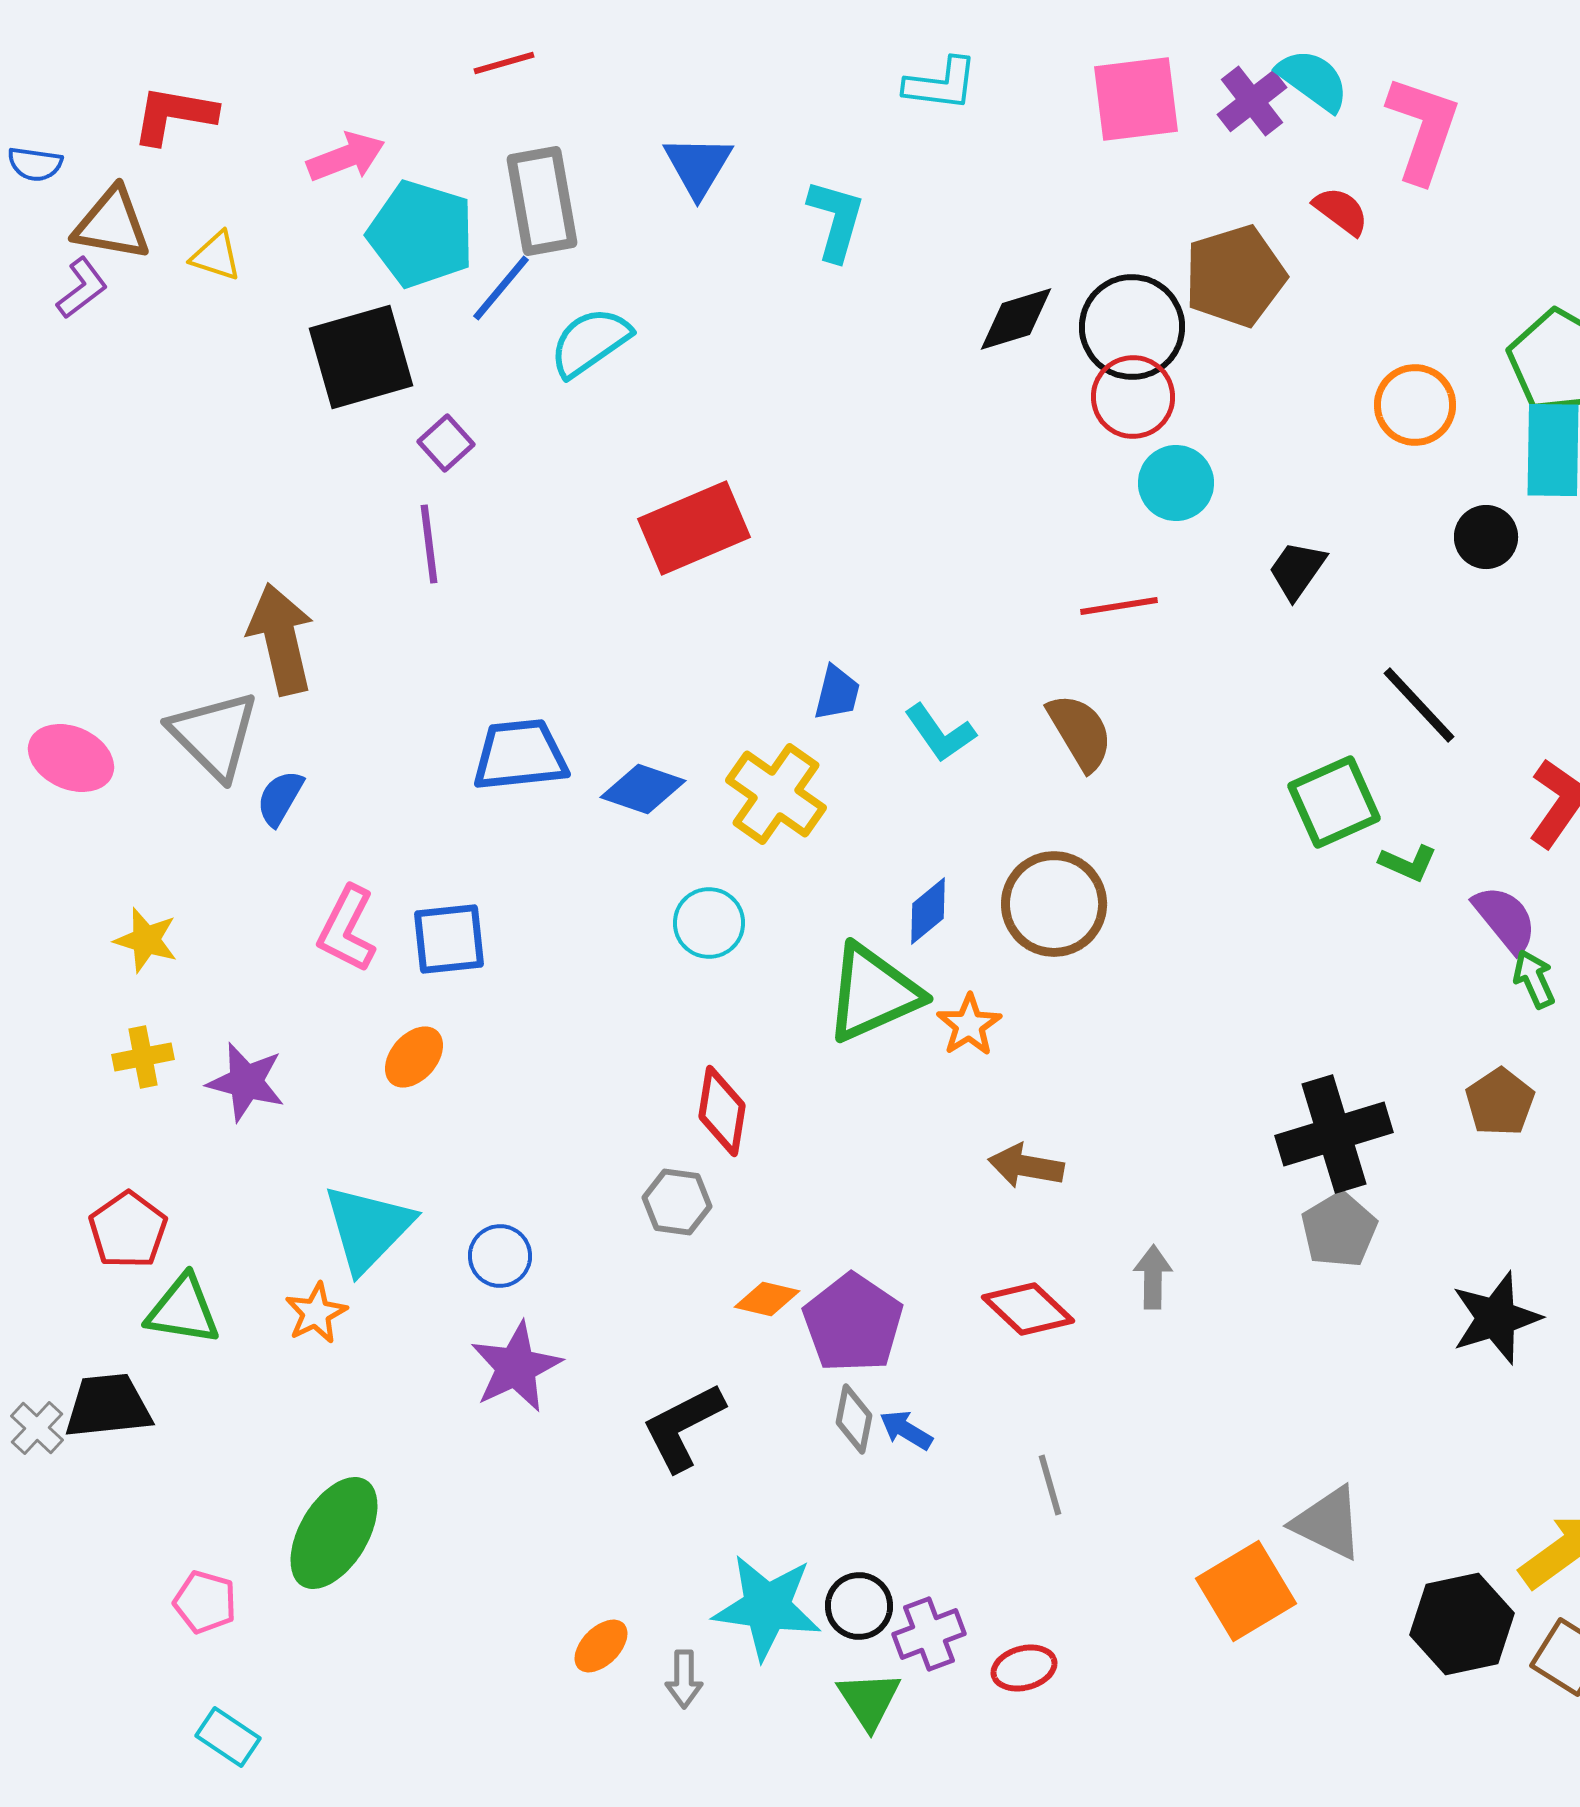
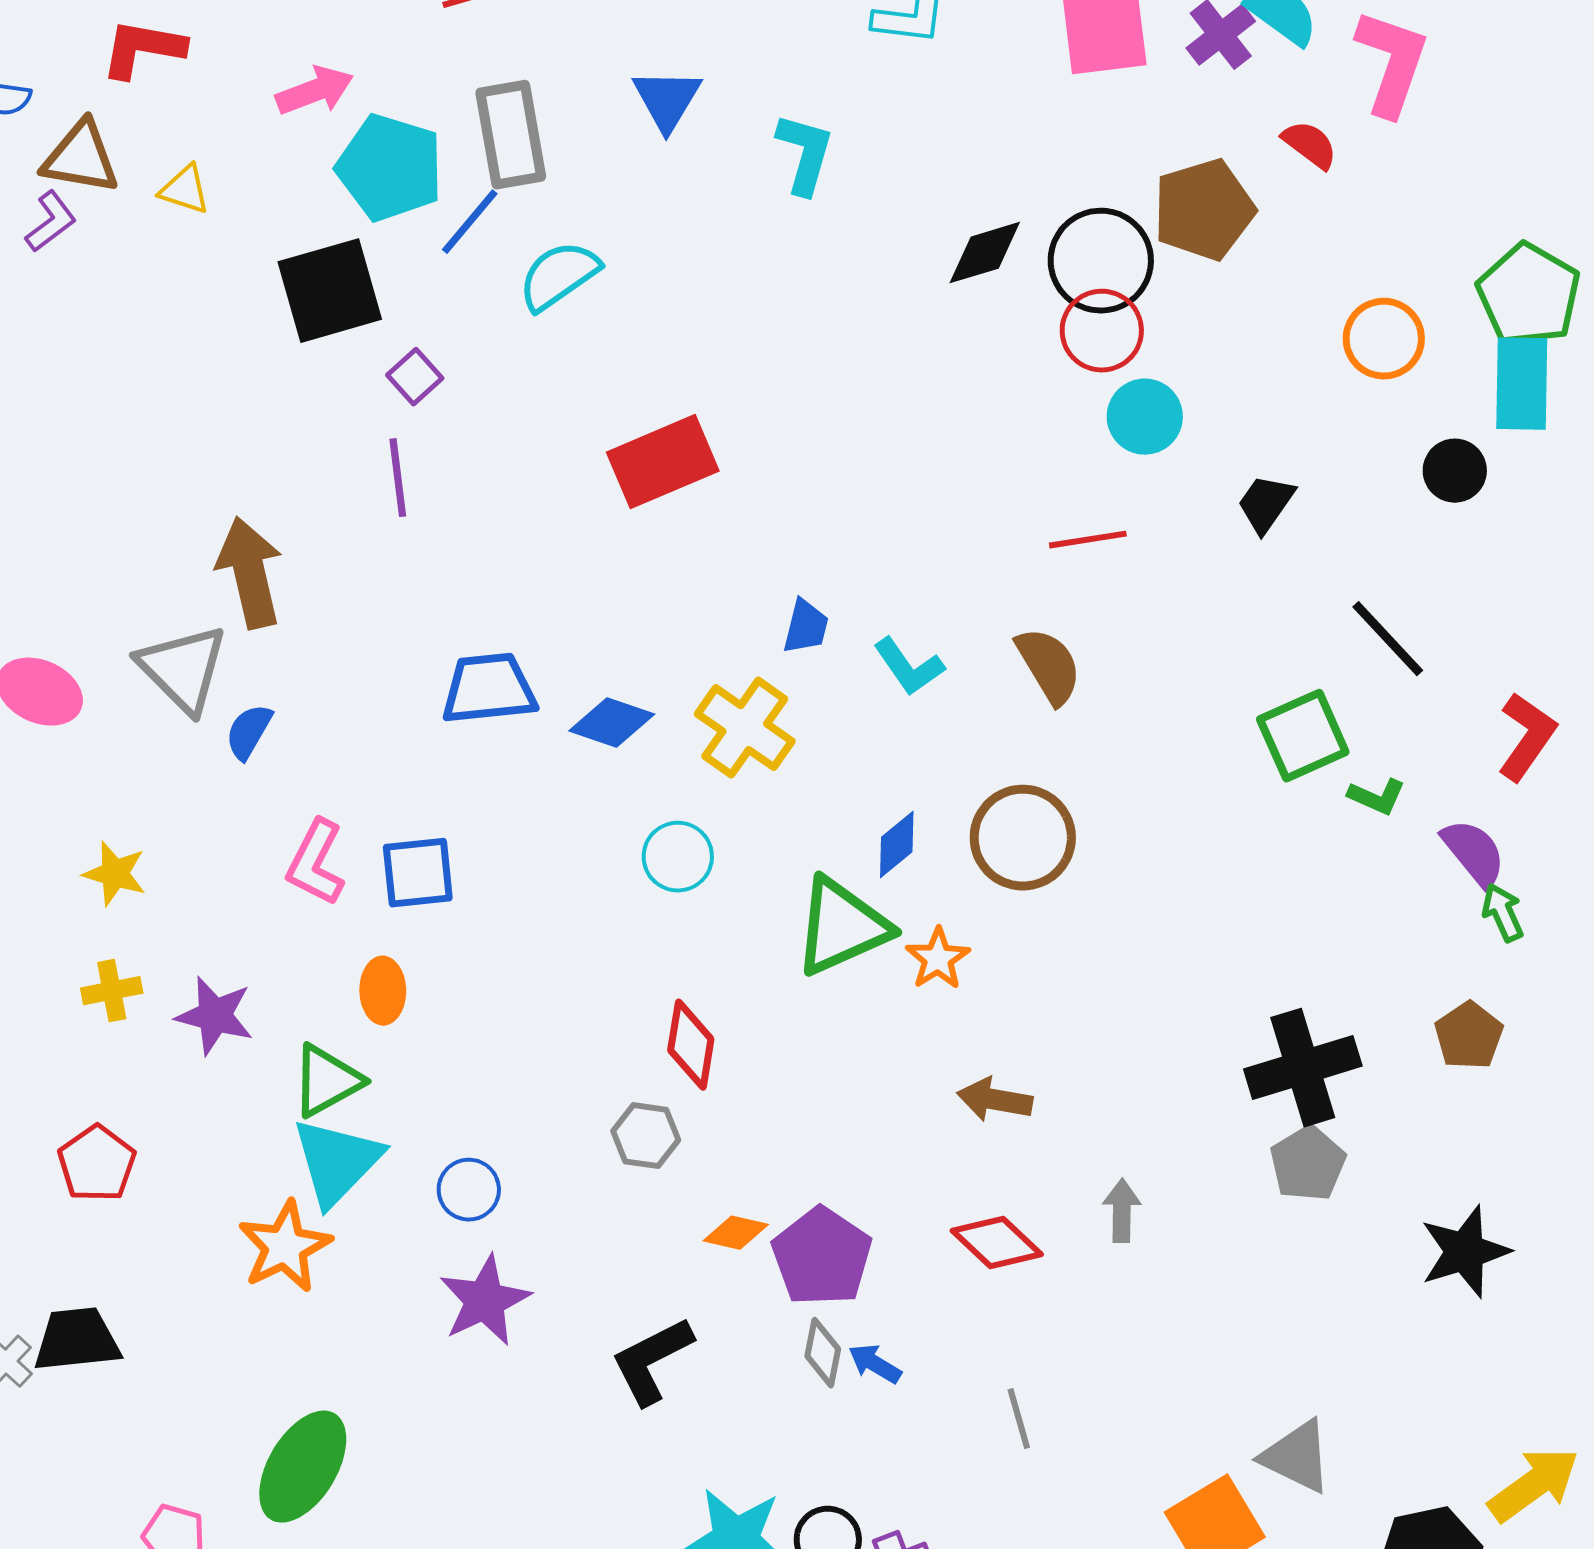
orange ellipse: (414, 1057) -> (383, 991), turned -42
green triangle: (183, 1310) -> (327, 1081), moved, turned -38
orange star: (316, 1313) -> (285, 1247), size x1.5

